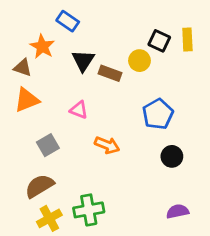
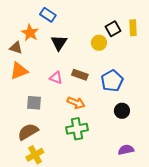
black square: (159, 41) -> (113, 29), turned 35
brown rectangle: (110, 73) -> (80, 75), moved
gray square: (48, 145) -> (34, 103), turned 35
green cross: (89, 210) -> (77, 129), moved

